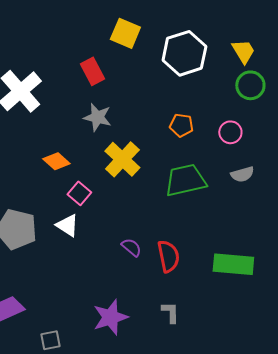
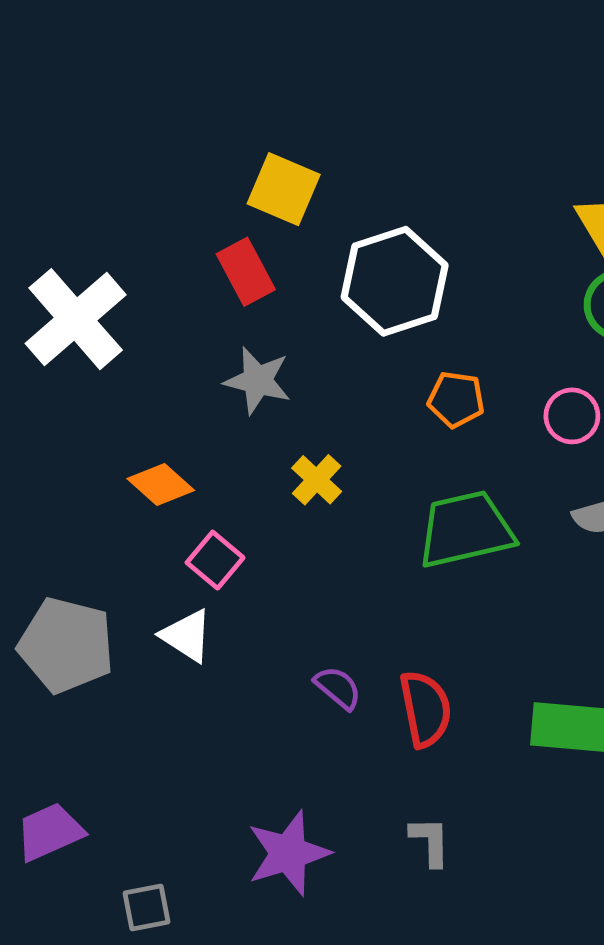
yellow square: (125, 33) -> (284, 189), moved
white hexagon: (184, 53) -> (395, 281), moved
yellow cross: (122, 159) -> (317, 480), size x0.6

